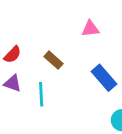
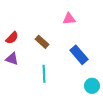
cyan line: (41, 94) -> (44, 74), moved

